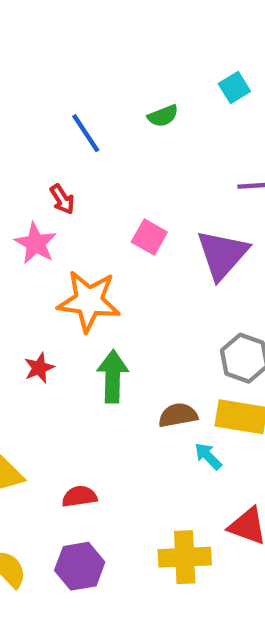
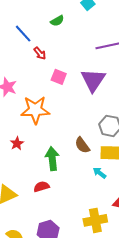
red arrow: (62, 199) -> (40, 53), moved
green arrow: (113, 376) -> (52, 159), moved
brown semicircle: (178, 415) -> (82, 145), moved, turned -108
red semicircle: (79, 496) -> (41, 187), moved

